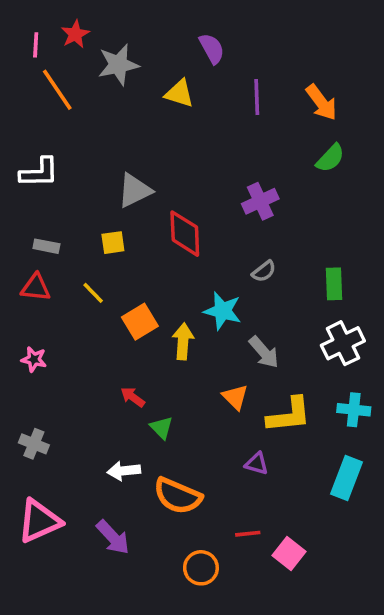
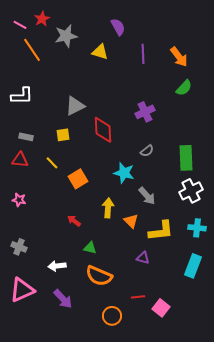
pink line: (36, 45) -> (20, 25), turned -64
green rectangle: (334, 284) -> (186, 158), size x1.4
yellow arrow: (183, 341) -> (108, 208), moved
green triangle: (161, 428) -> (90, 248), moved, turned -32
white arrow: (124, 471) -> (57, 266), moved

